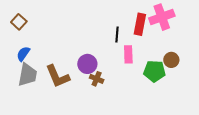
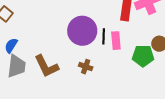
black line: (117, 35) -> (104, 36), moved
purple circle: (87, 64) -> (82, 31), moved, size x1.5

